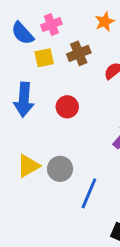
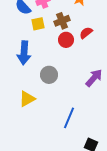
red circle: (67, 107) -> (66, 40), moved
gray circle: (60, 169) -> (49, 75), moved

